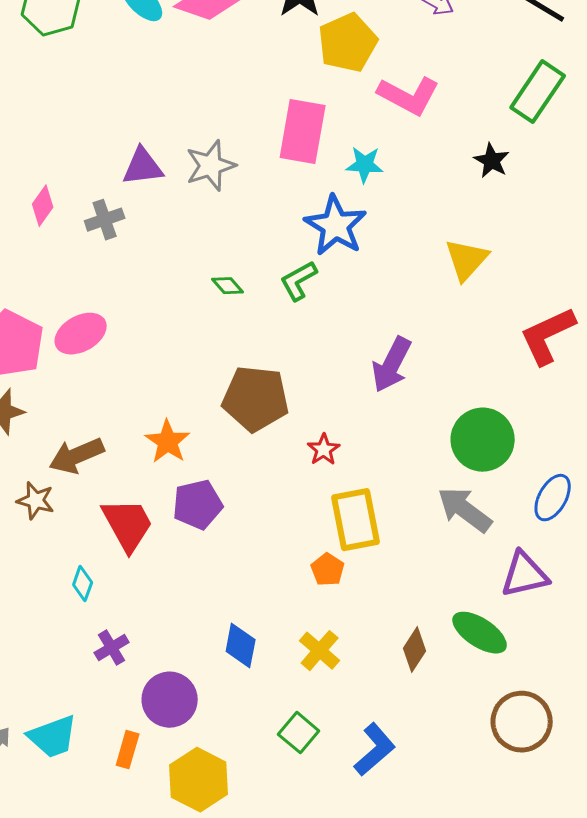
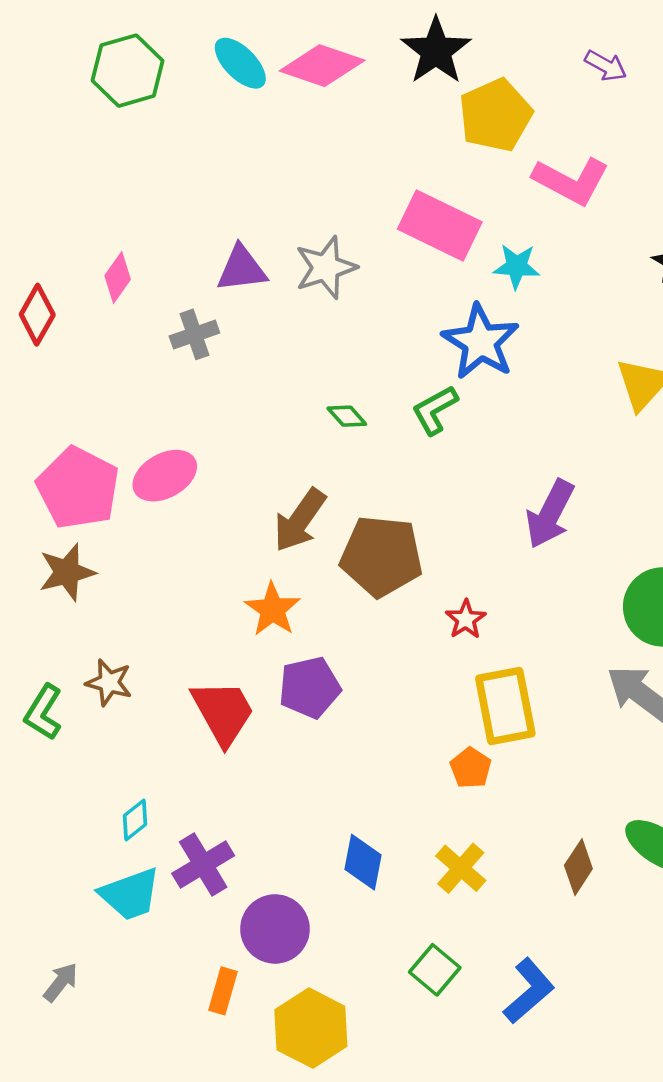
pink rectangle: (303, 132) -> (440, 225), turned -74
pink diamond: (43, 206) -> (118, 277), moved
brown arrow: (77, 456) -> (300, 520), moved, turned -32
cyan diamond: (83, 584) -> (135, 820), moved, turned 32
purple cross: (112, 648) -> (203, 865), size x1.4
cyan trapezoid: (53, 737) -> (130, 894), moved

